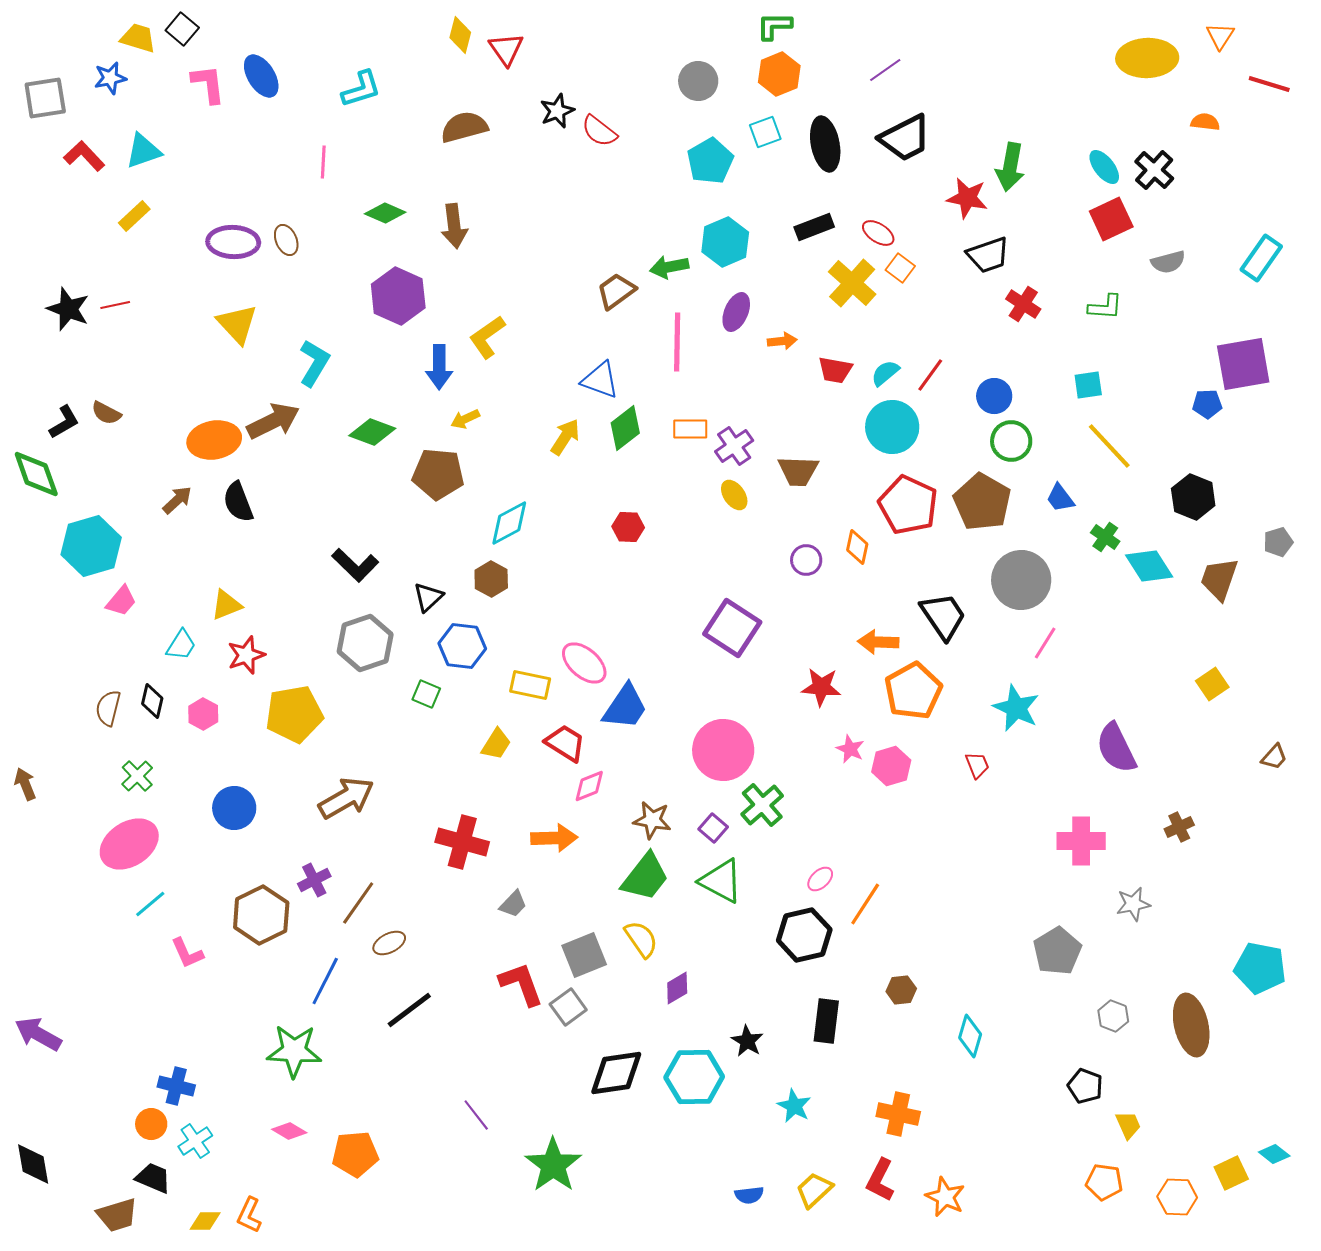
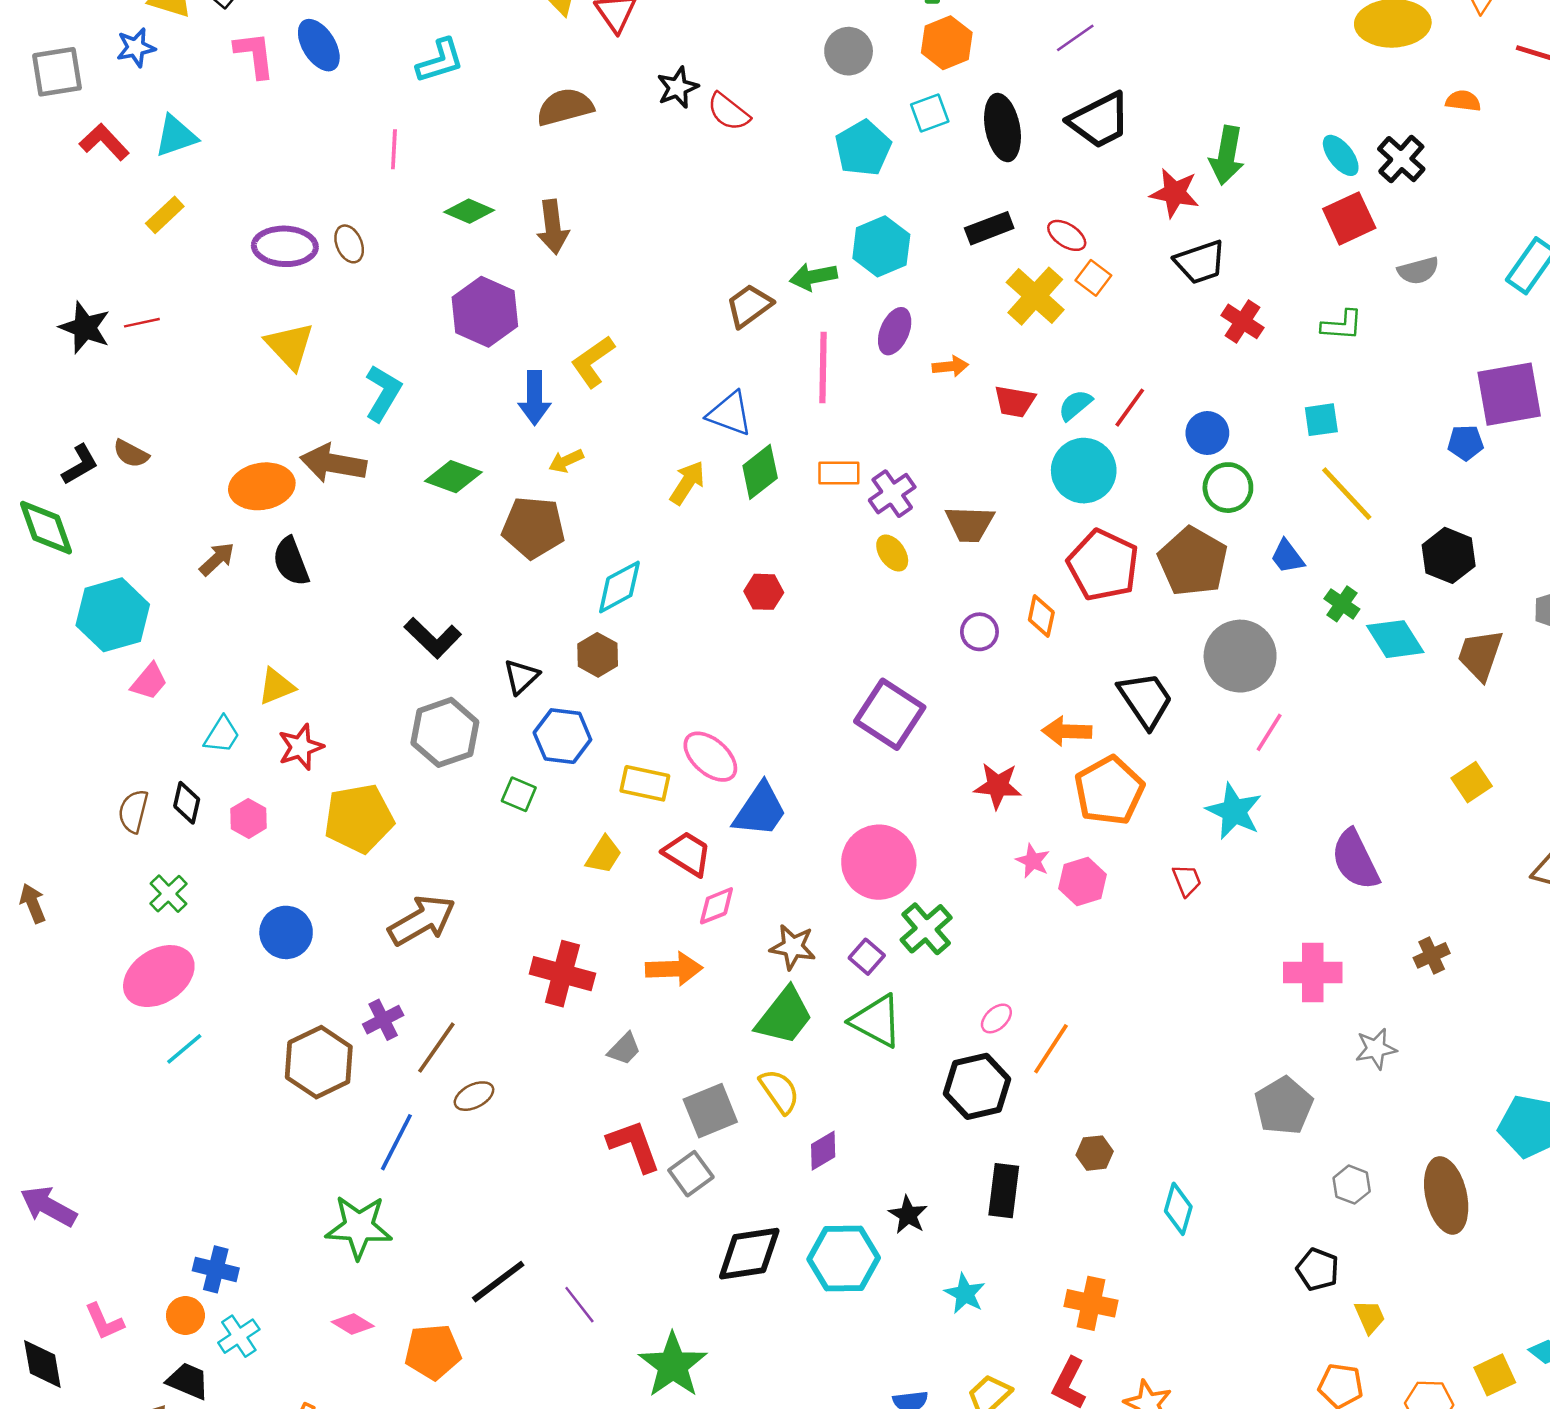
brown arrow: (273, 421) -> (333, 463), turned -144
pink L-shape: (187, 953) -> (104, 1322), moved
black line: (409, 1010) -> (498, 1282), moved

